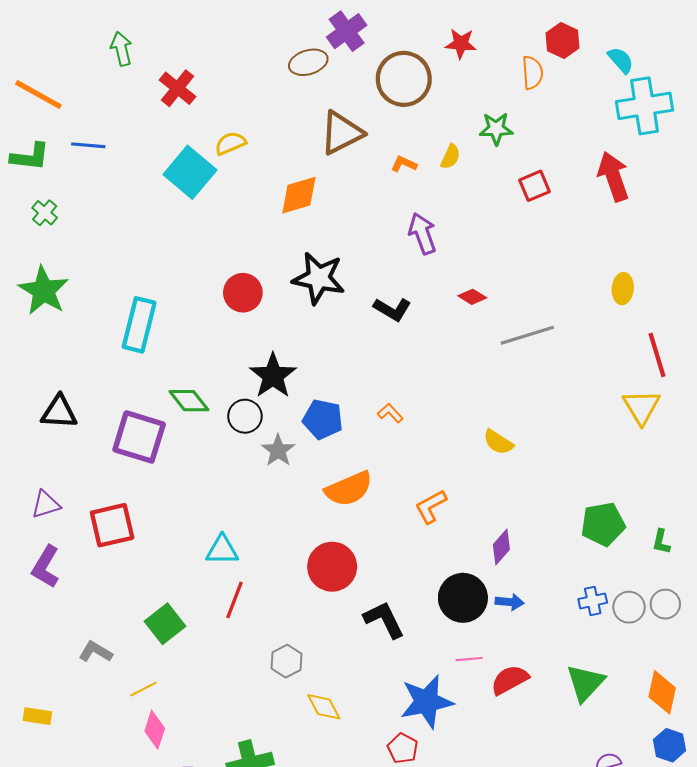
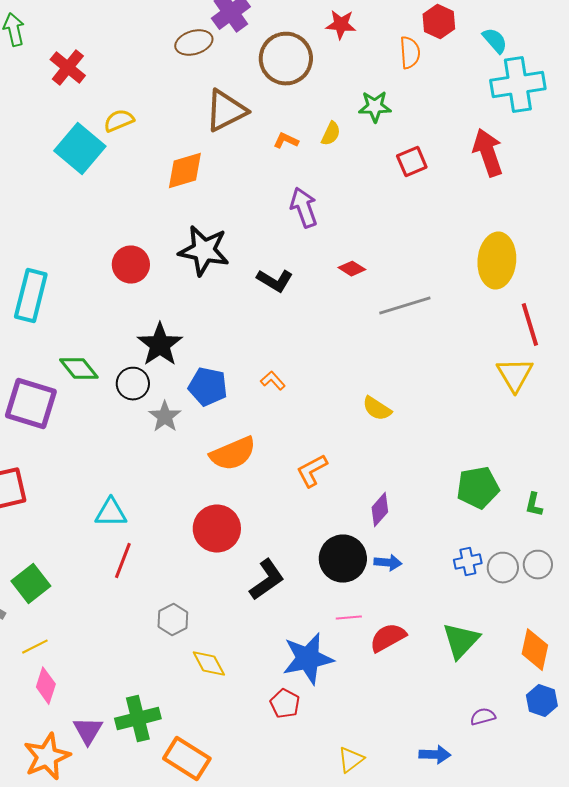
yellow ellipse: (623, 289) -> (497, 261), size x1.8
black L-shape: (384, 620) -> (267, 580), turned 81
green square: (165, 624) -> (31, 584), moved

